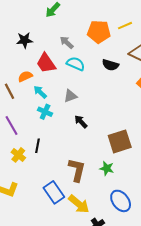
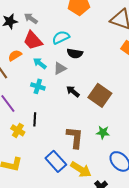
gray arrow: (67, 42) -> (31, 18), moved
cyan semicircle: (76, 64) -> (61, 37), turned -42
black semicircle: (110, 65) -> (75, 53), moved
cyan arrow: (40, 92) -> (40, 63), moved
brown square: (120, 141) -> (100, 95), moved, turned -30

